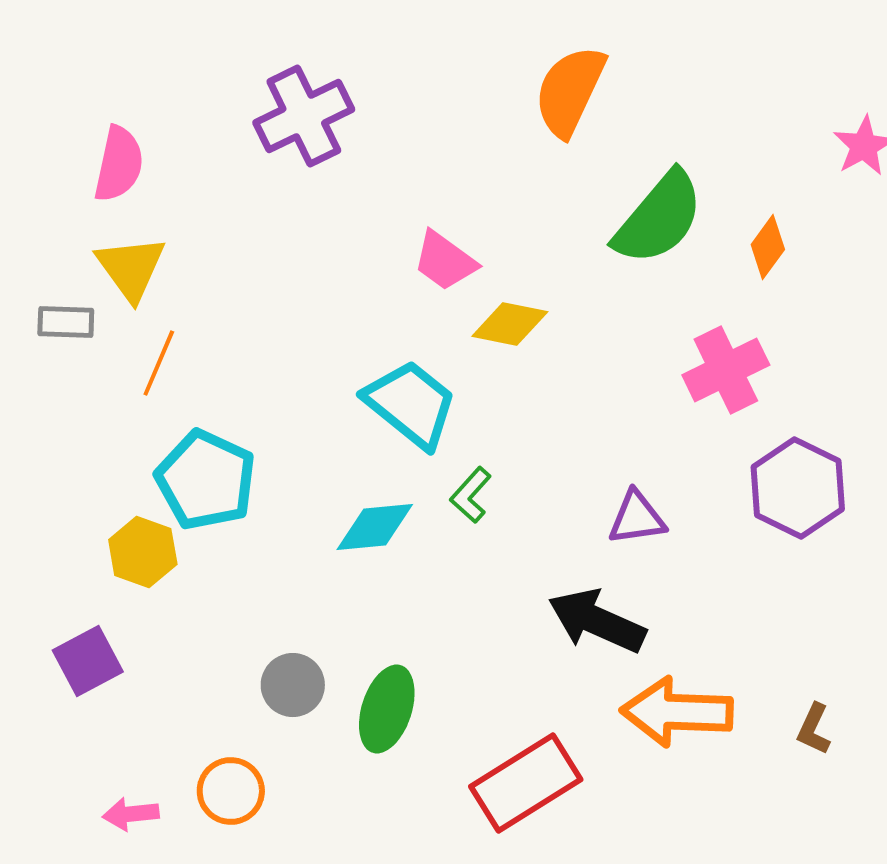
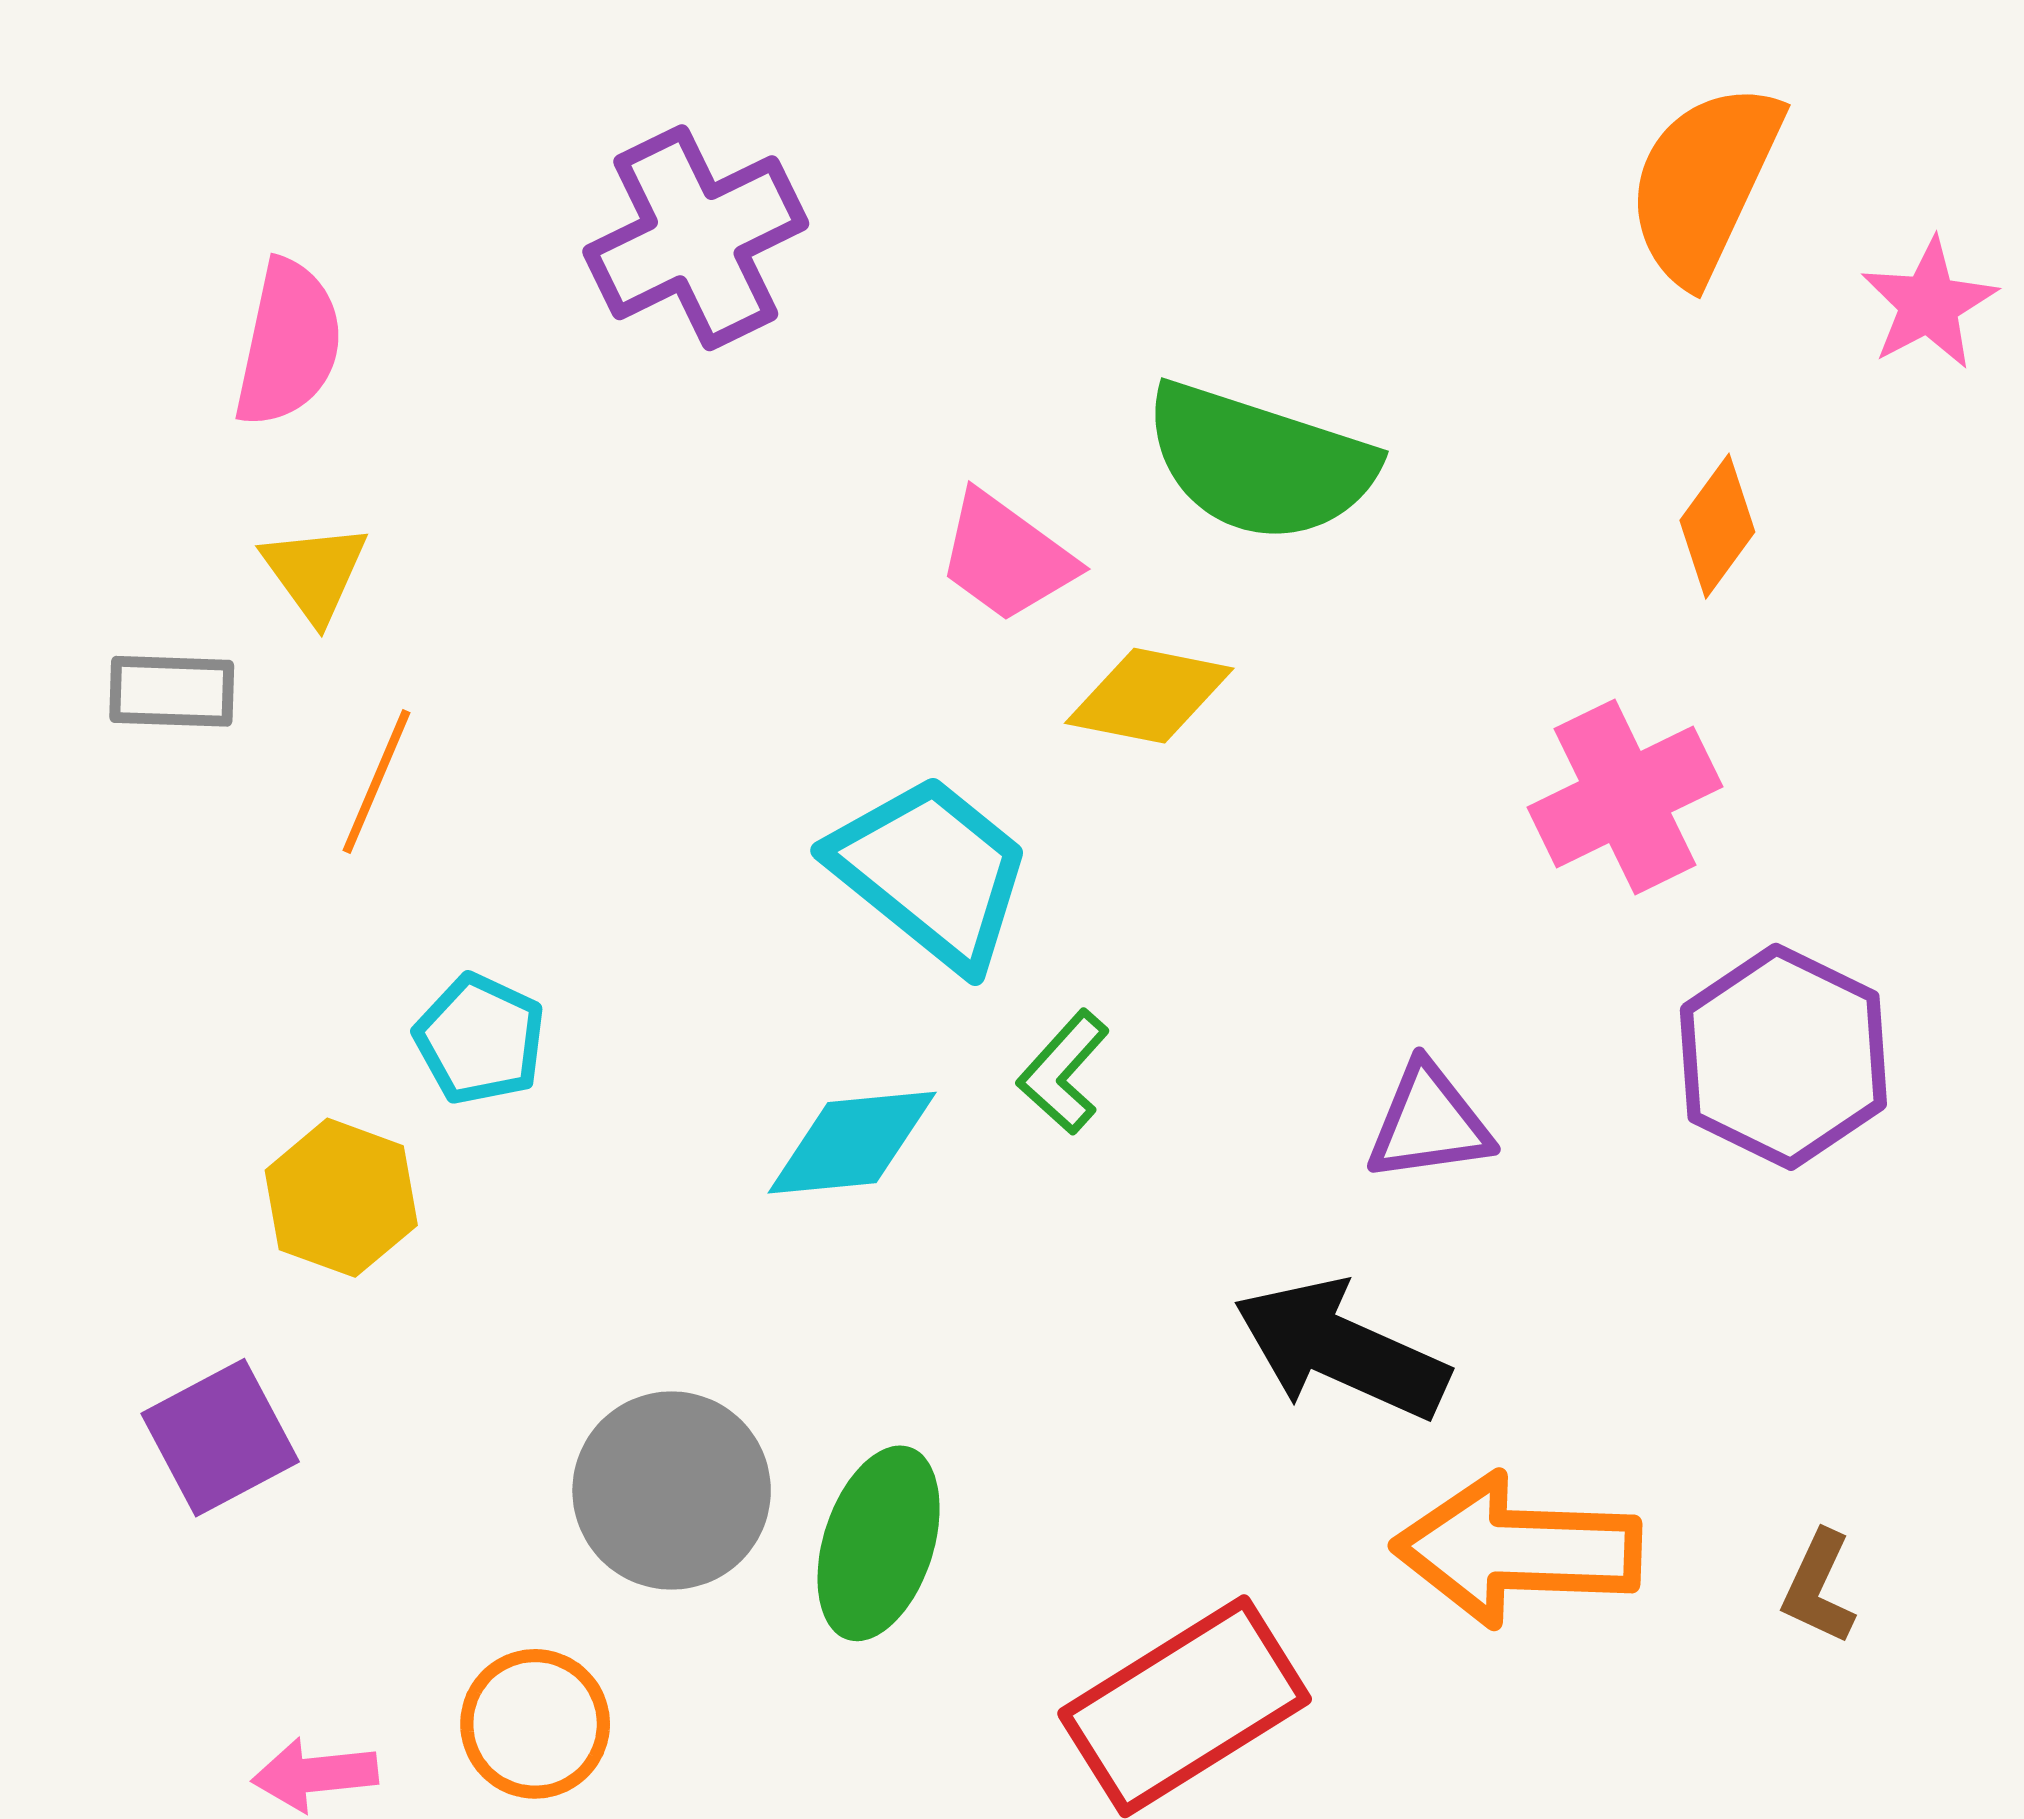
orange semicircle: (570, 91) -> (1704, 183), moved
green semicircle: (659, 218) -> (1259, 462), moved, turned 68
yellow triangle: (131, 268) -> (315, 572), size x0.7
cyan pentagon: (206, 480) -> (480, 1039), size x0.6
gray circle: (293, 685) -> (672, 1491), size x1.4

